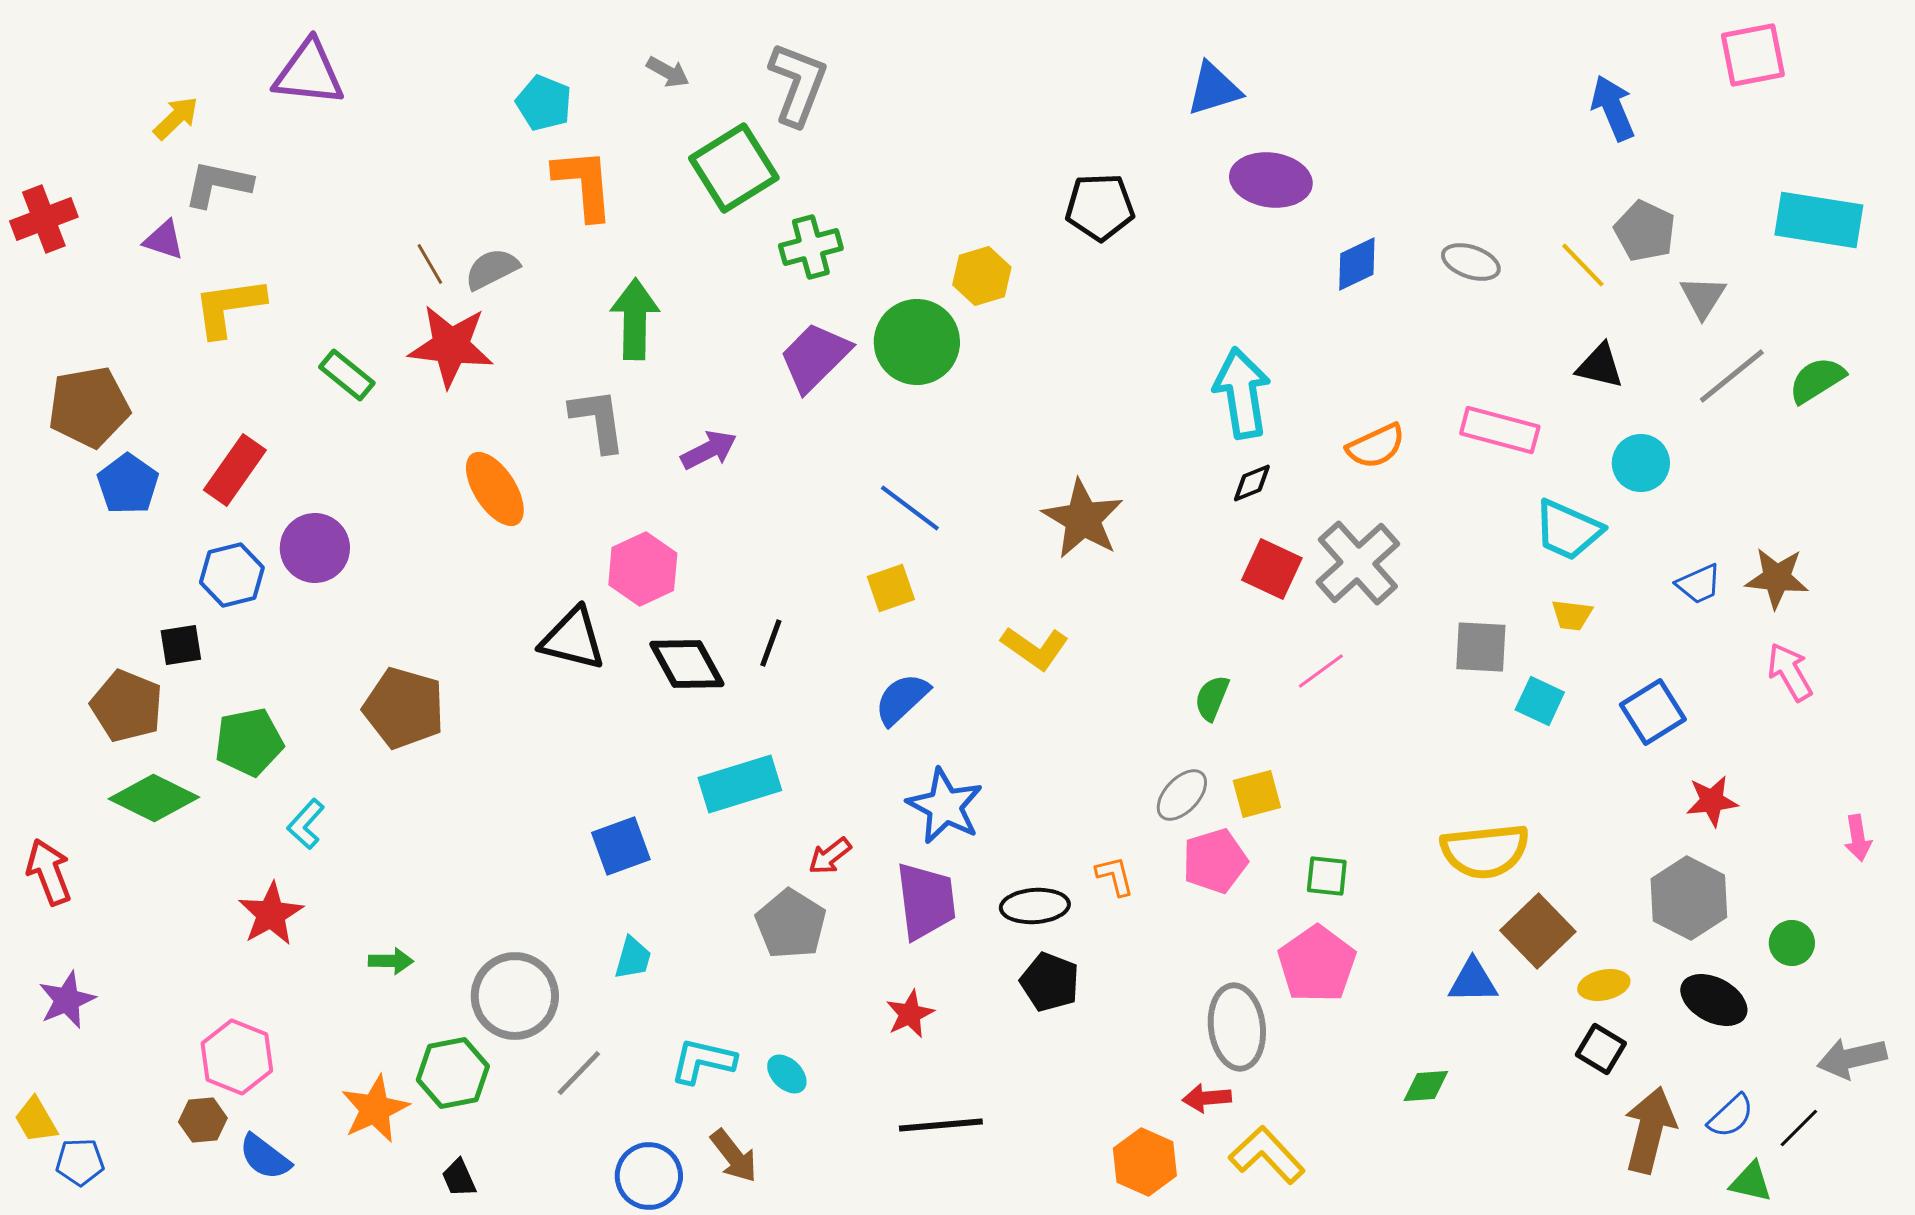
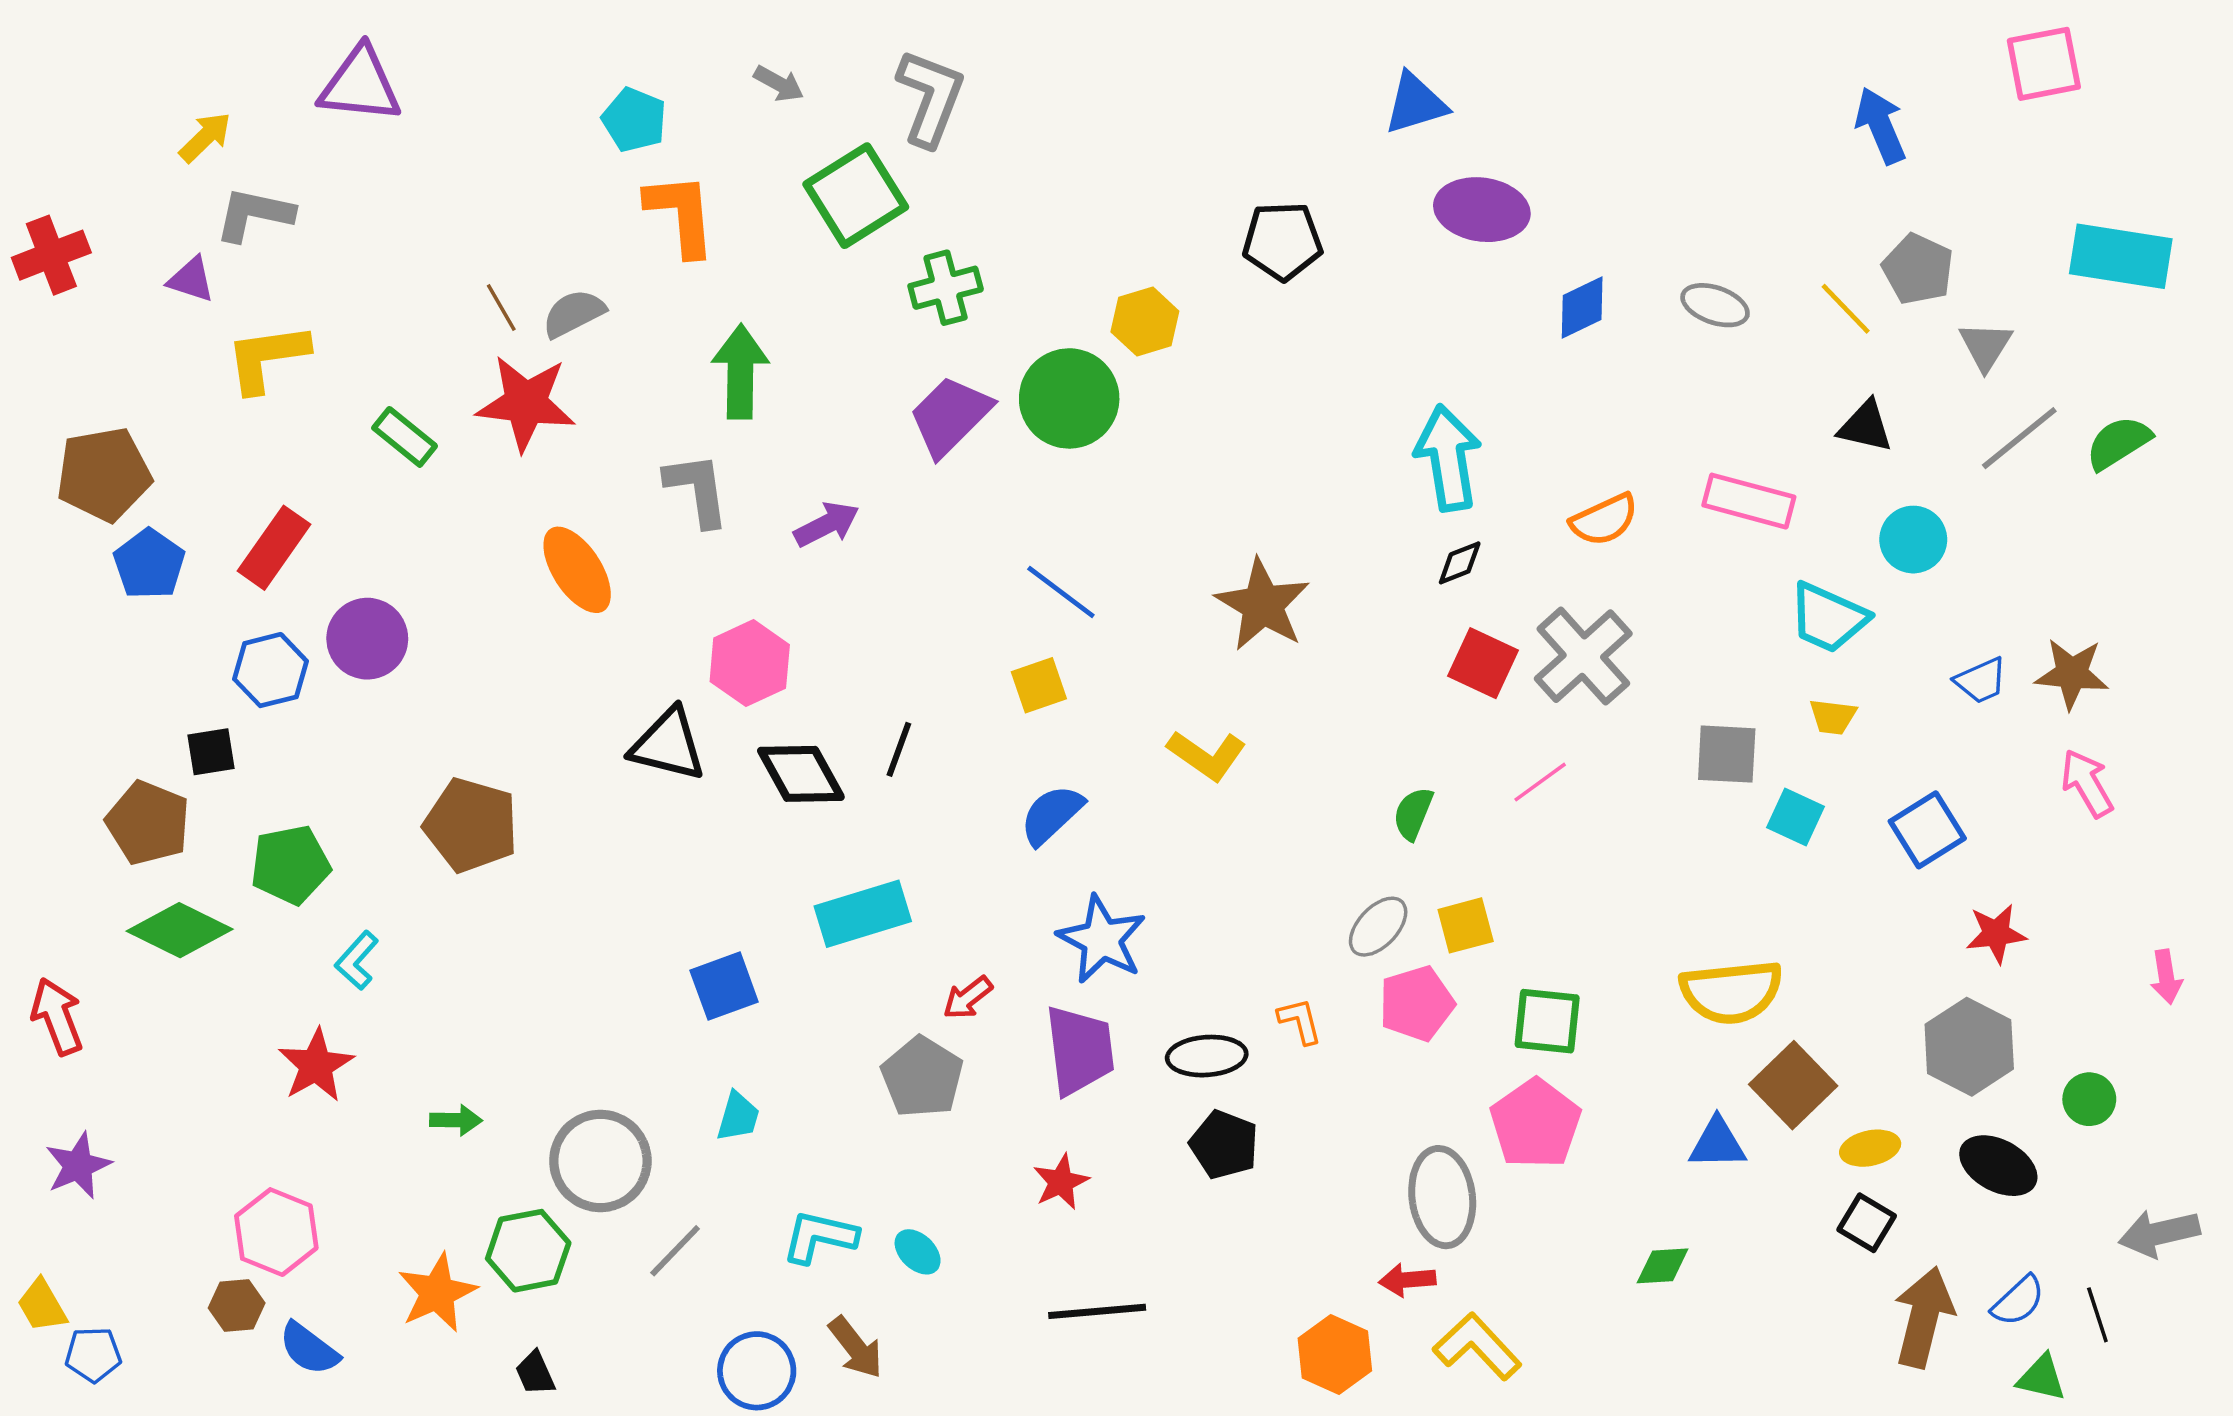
green square: (1327, 876) -> (1547, 1021), size x1.4
black line: (1799, 1128) -> (2097, 1315), turned -63

